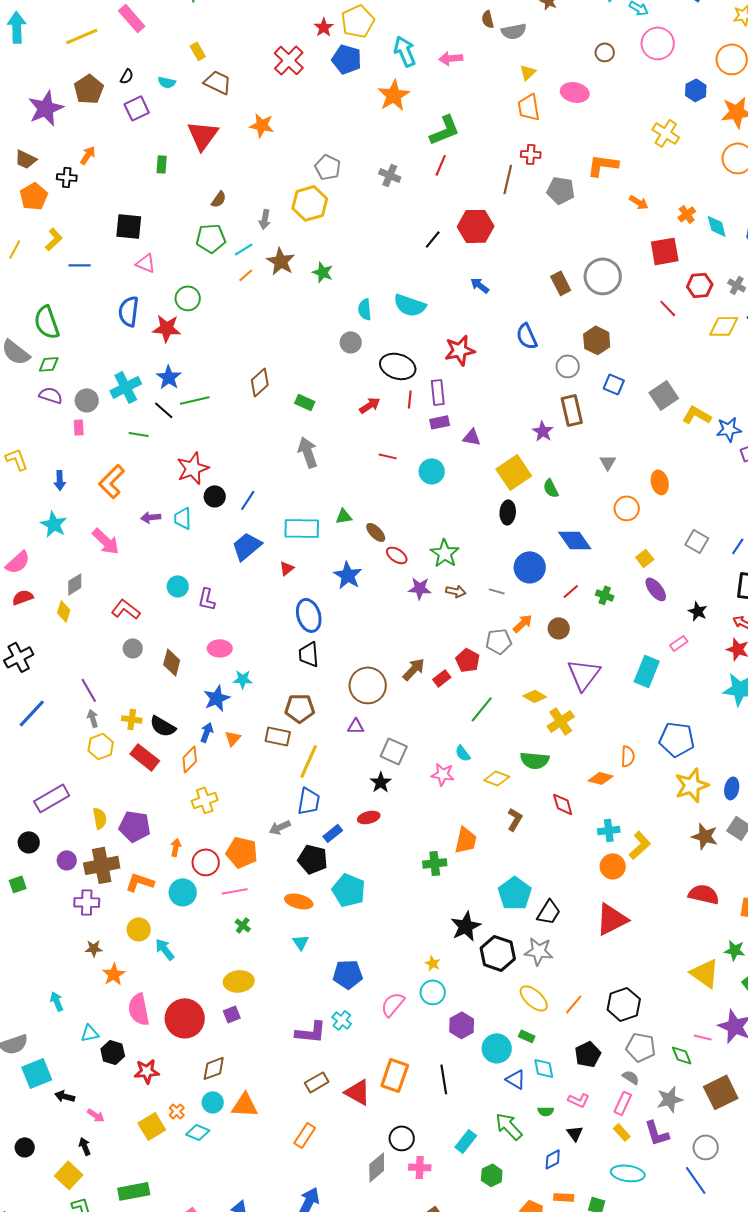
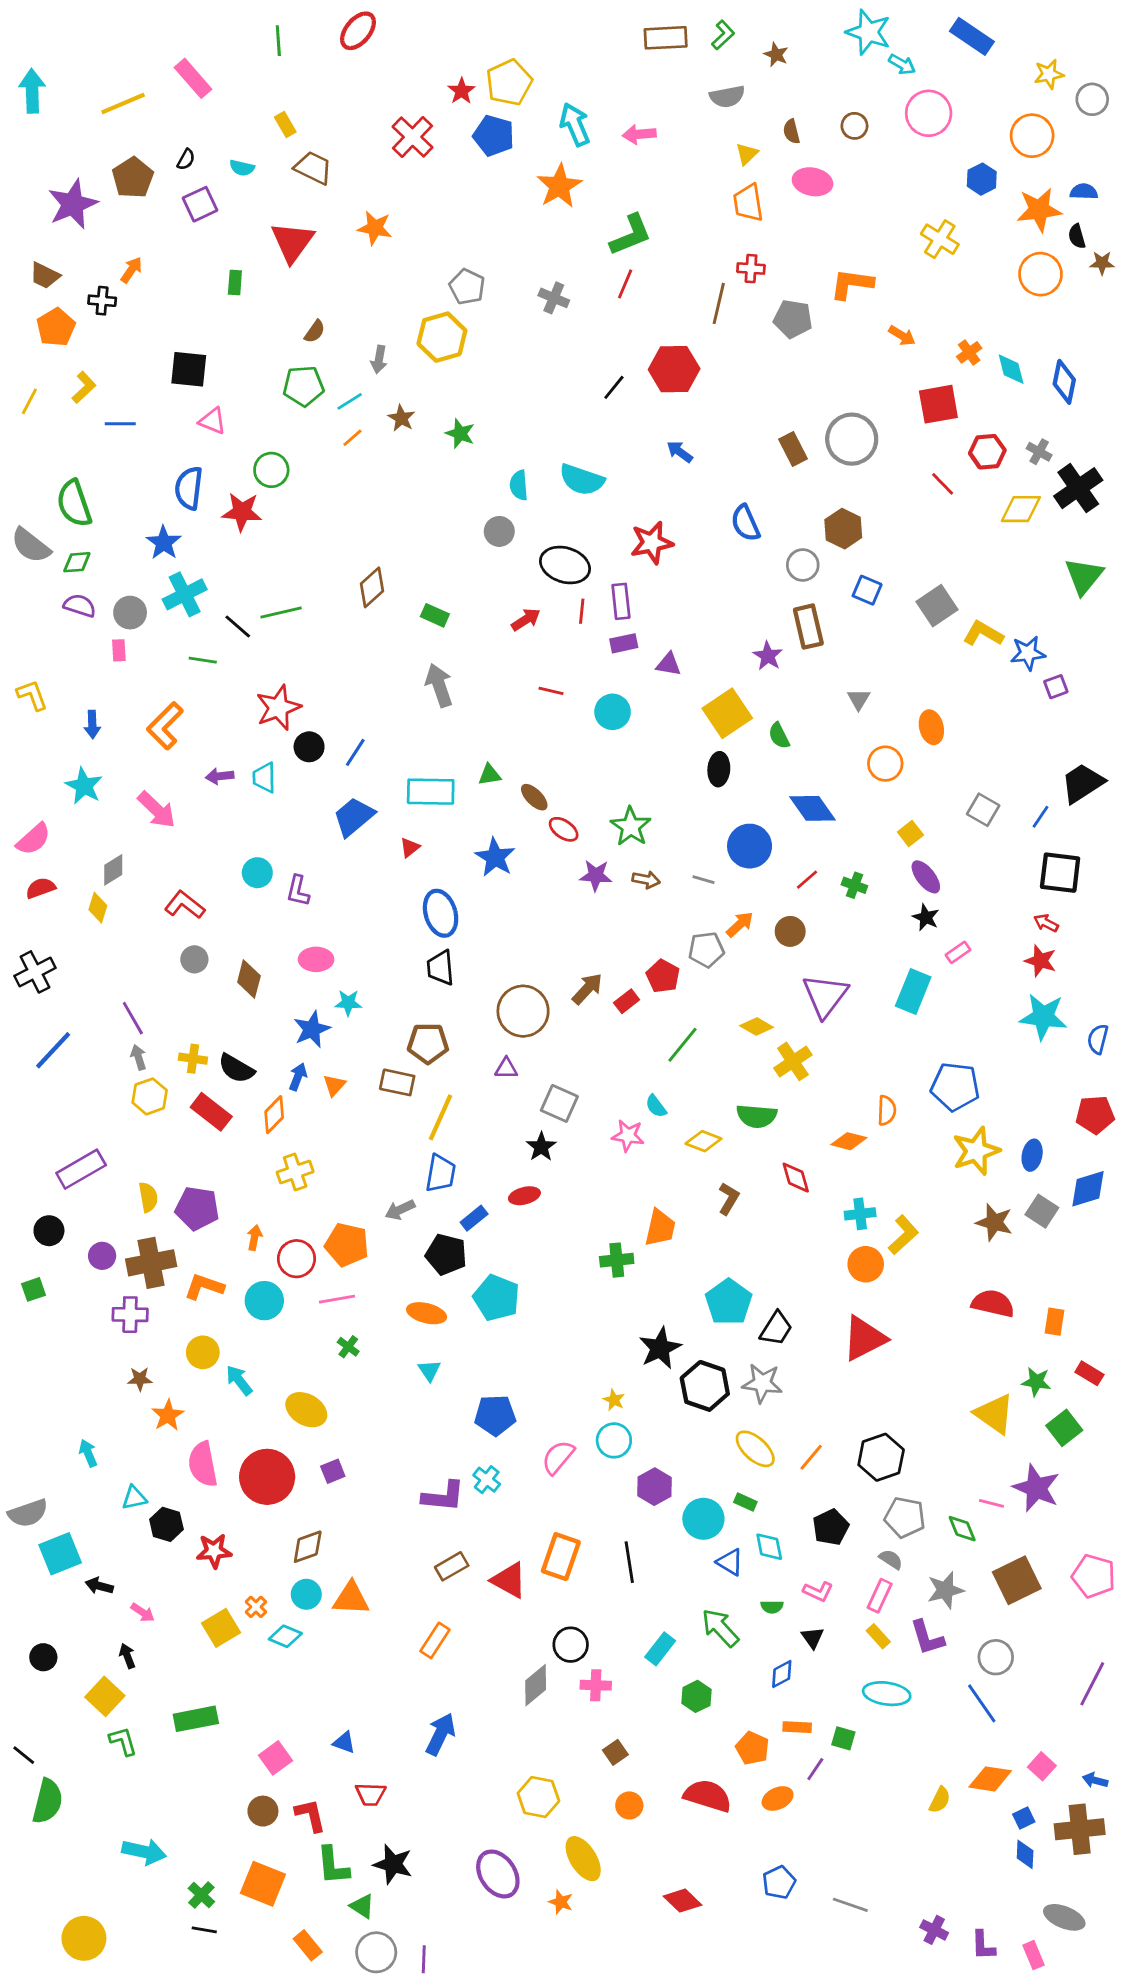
brown semicircle: (488, 19) -> (792, 131), moved
brown star: (281, 261) -> (401, 418), size x0.7
blue star: (169, 377) -> (164, 543), moved
black star: (698, 611) -> (926, 917), moved
yellow ellipse: (239, 981) -> (306, 1410), moved, turned 36

